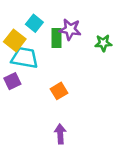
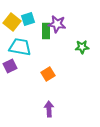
cyan square: (34, 23) -> (28, 19), turned 32
yellow square: (15, 40) -> (12, 22), moved
green star: (103, 43) -> (82, 47), moved

